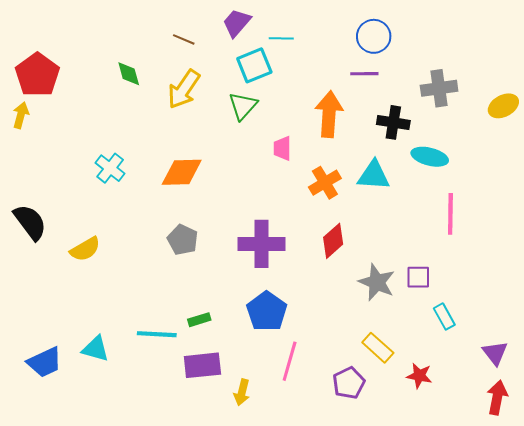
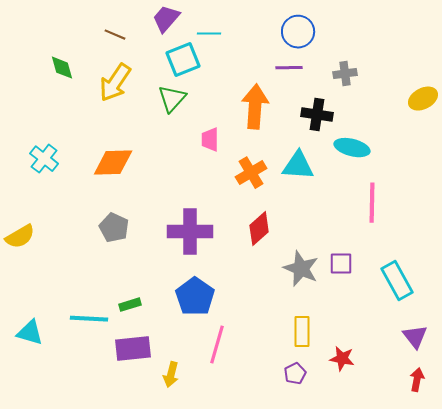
gray cross: (439, 88) -> (345, 74), moved, size x0.7
cyan rectangle: (444, 317) -> (397, 281), moved, size x1.5
yellow rectangle: (378, 348) -> (302, 332), turned 48
purple pentagon: (349, 383) -> (295, 374), moved, size x0.7
red arrow: (497, 398) -> (417, 380), size x0.7

